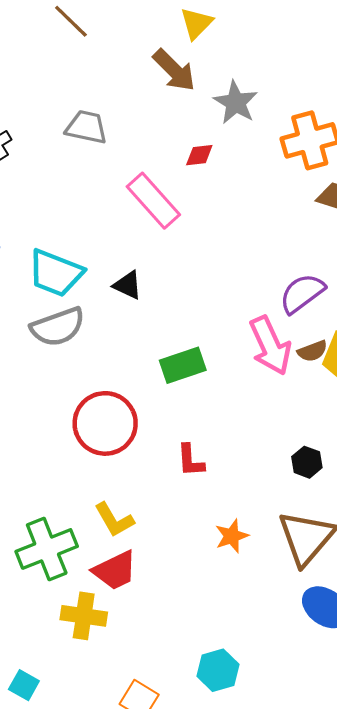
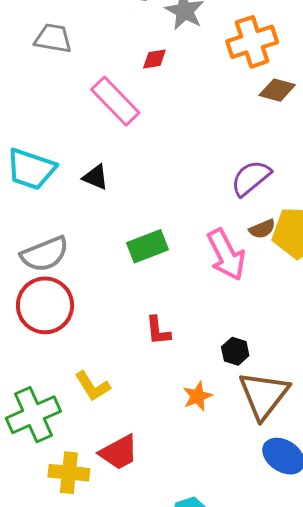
gray semicircle: (58, 327) -> (45, 254), moved
pink arrow: (270, 346) -> (226, 255), moved
red circle: (105, 423) -> (45, 305), moved
black hexagon: (307, 462) -> (235, 351), moved
red trapezoid: (115, 570) -> (119, 452), moved

